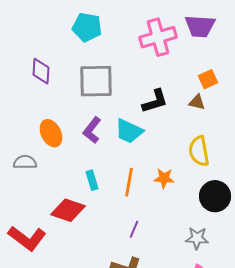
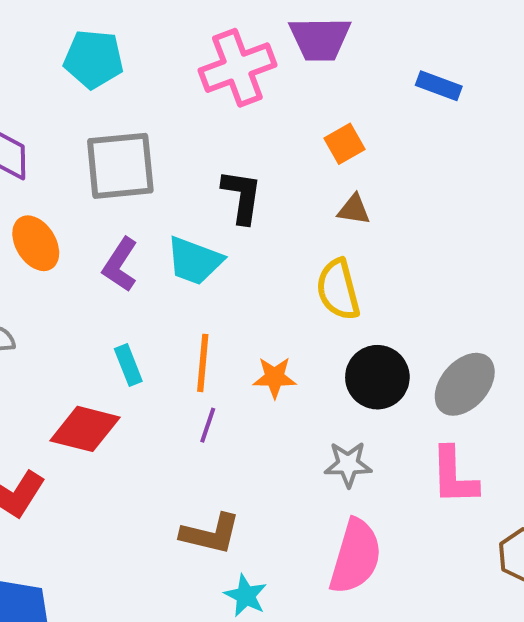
black L-shape: (155, 101) -> (242, 196), turned -60
brown triangle: (197, 102) -> (354, 210), moved
orange ellipse: (51, 133) -> (36, 243), moved
orange star: (164, 178) -> (275, 377), moved
purple line: (134, 229) -> (208, 425), moved

